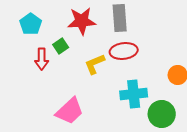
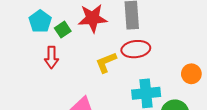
green square: (61, 46) -> (63, 30), moved

